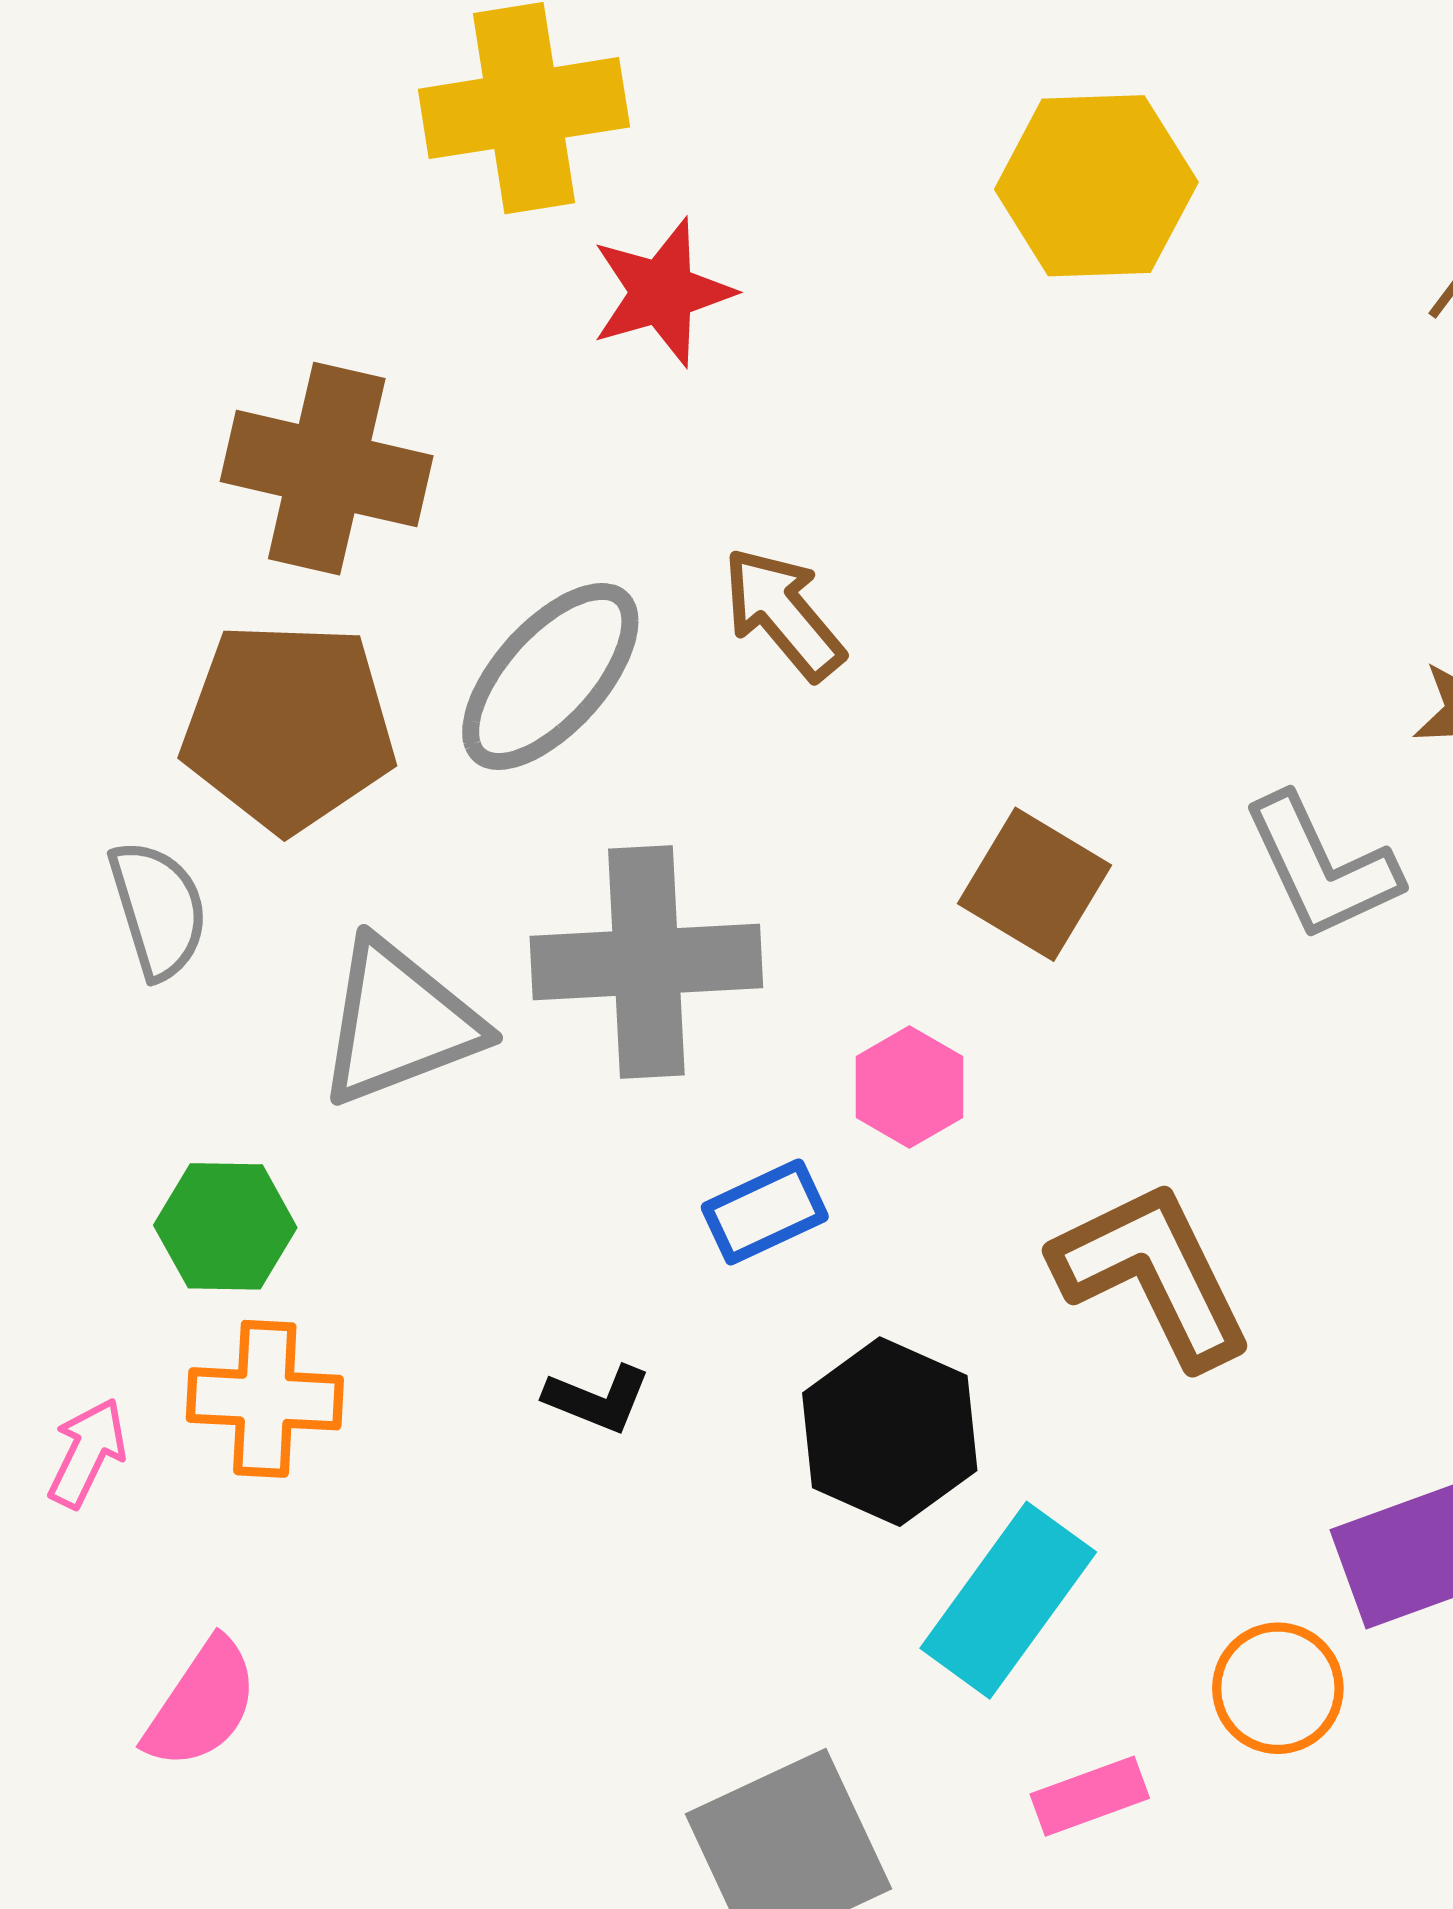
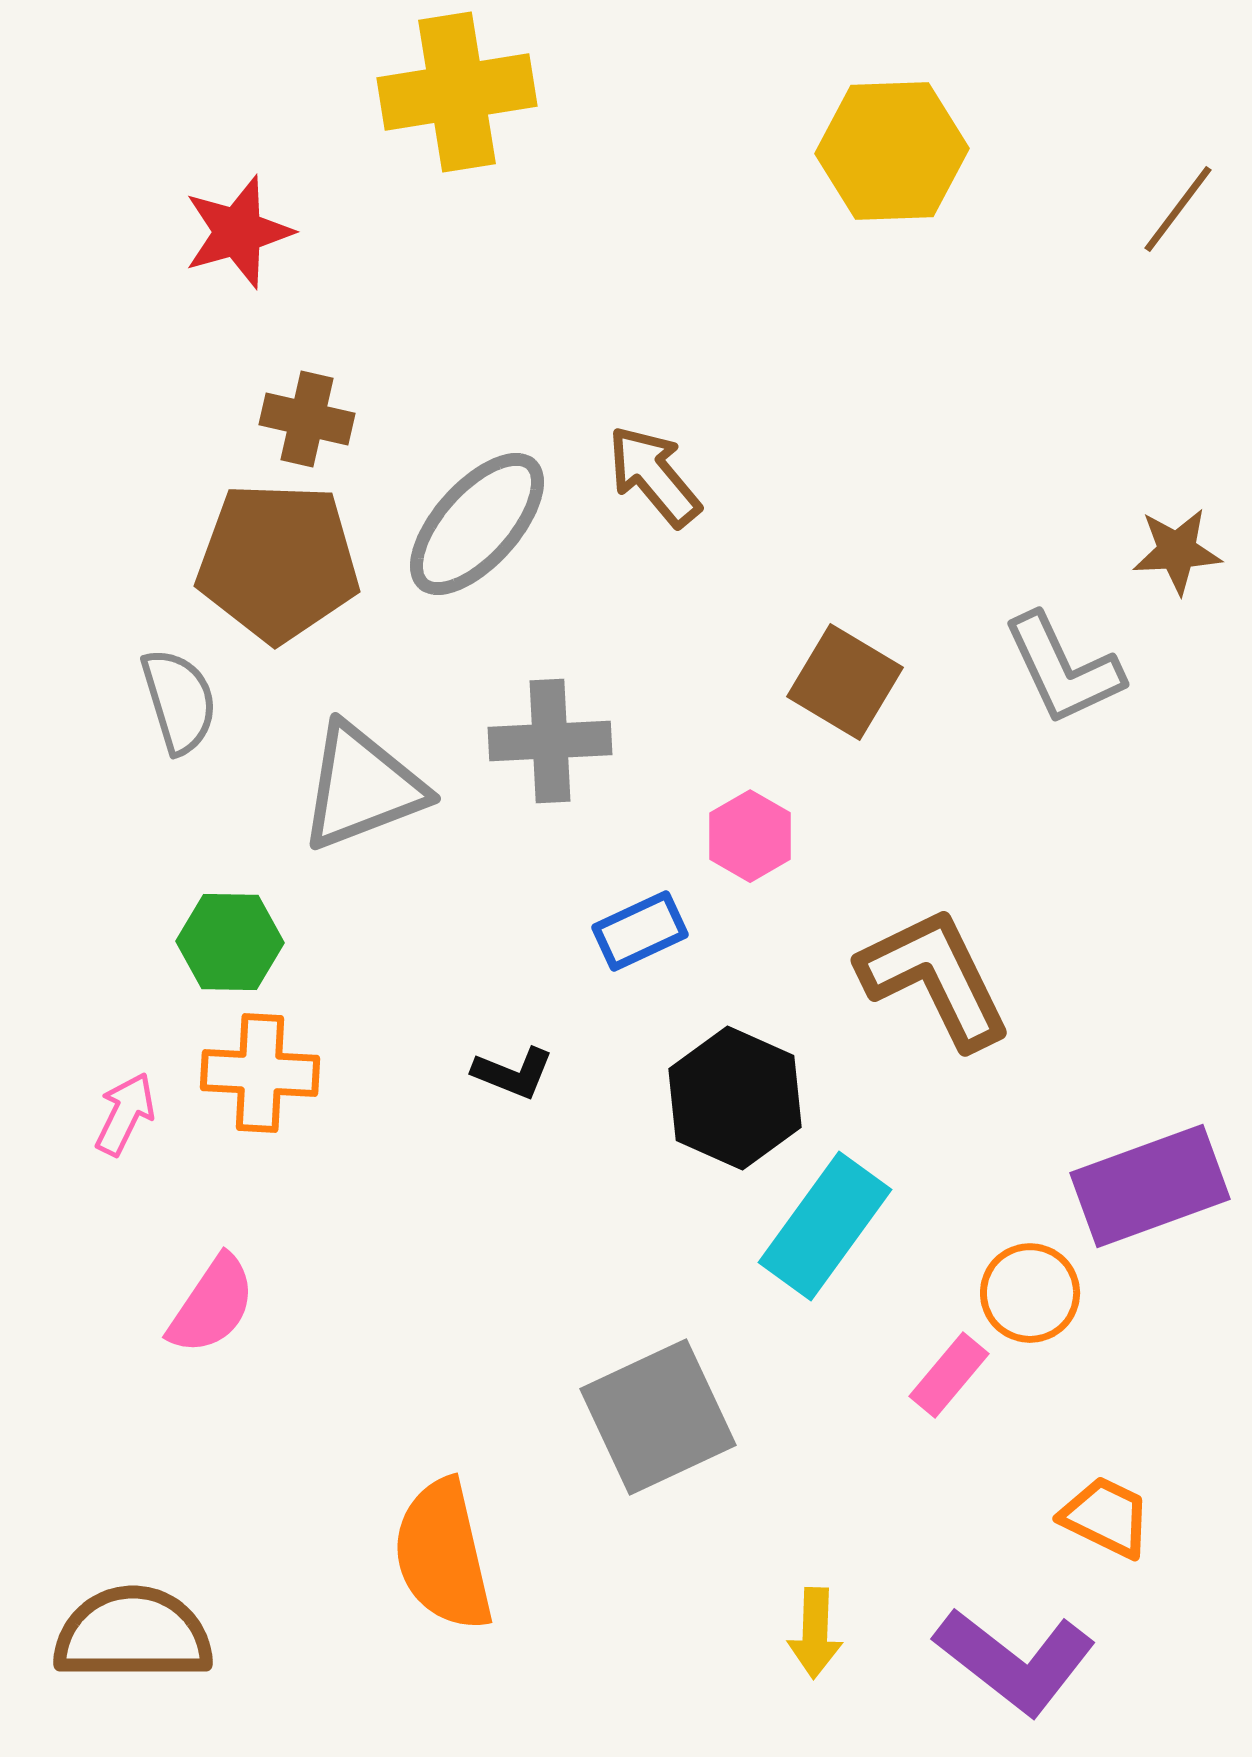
red star: (662, 292) -> (238, 232), moved
brown cross: (327, 469) -> (307, 419), moved, size x0.6
gray cross: (646, 962) -> (550, 741), size x0.7
pink rectangle: (1090, 1796) -> (949, 1375), moved, turned -30

